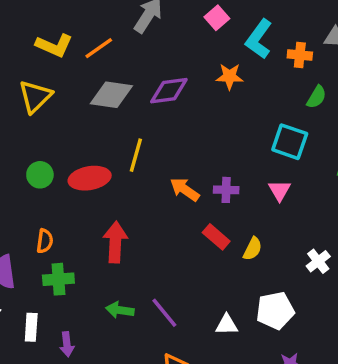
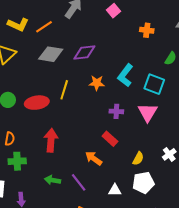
cyan L-shape: (259, 39) -> (125, 75), moved
orange cross: (300, 55) -> (147, 30), moved
orange star: (230, 76) -> (97, 83), moved
orange arrow: (185, 189) -> (94, 158), moved
pink triangle: (280, 190) -> (148, 112), size x1.5
yellow semicircle: (253, 249) -> (138, 159), moved

